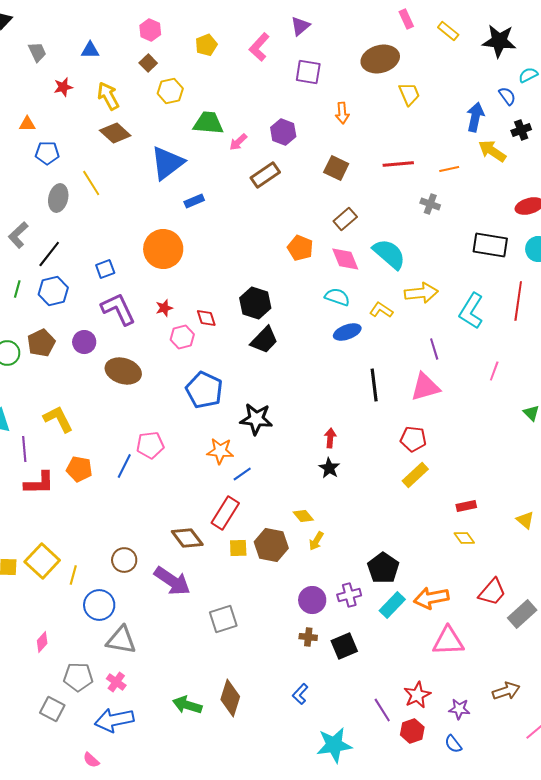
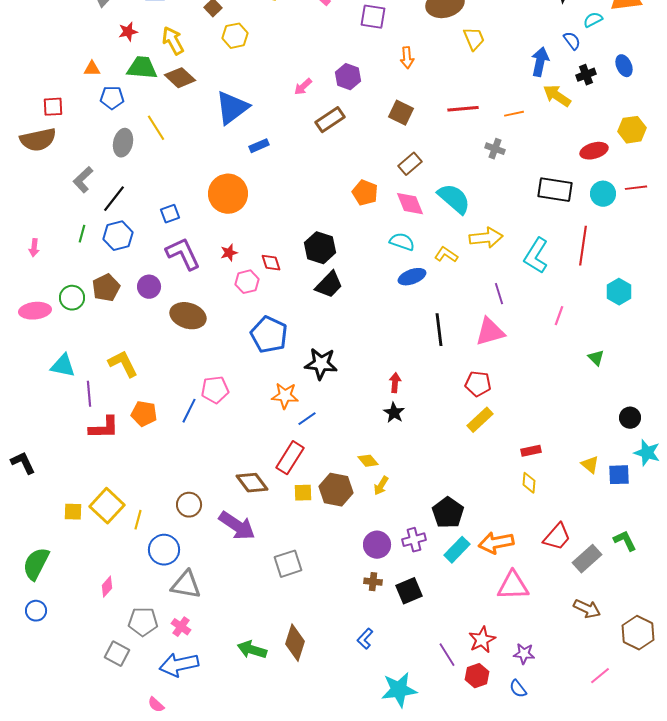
green trapezoid: (208, 123) -> (142, 68), moved
yellow diamond: (464, 538) -> (529, 483), turned 40
brown arrow: (506, 691) -> (587, 609), moved, turned 44

